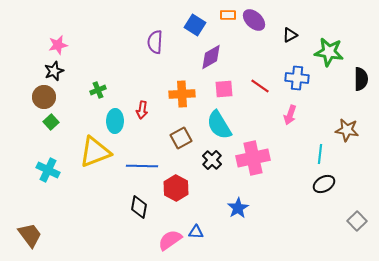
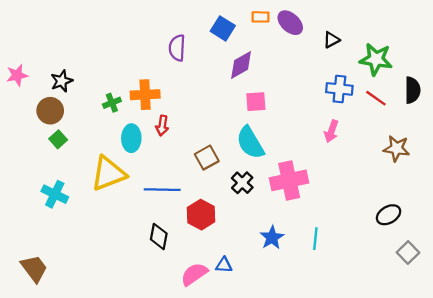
pink star: (58, 45) -> (17, 75), moved
red line: (260, 86) -> (376, 98), moved
orange cross: (182, 94) -> (145, 95), moved
cyan line: (320, 154) -> (315, 239), moved
black ellipse: (324, 184) -> (389, 215), moved

